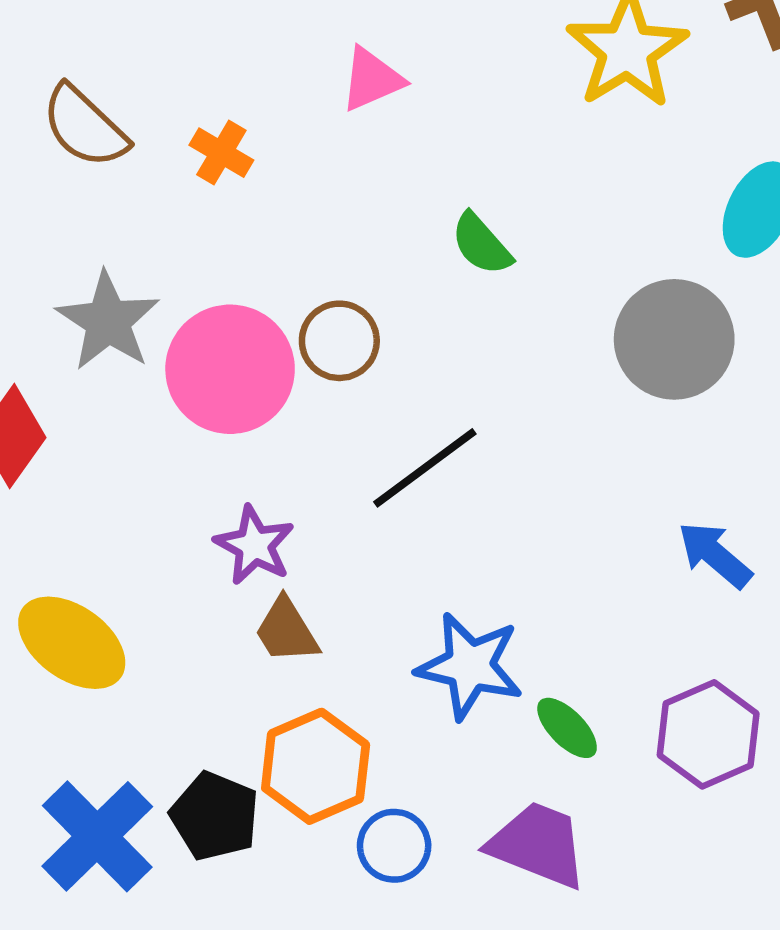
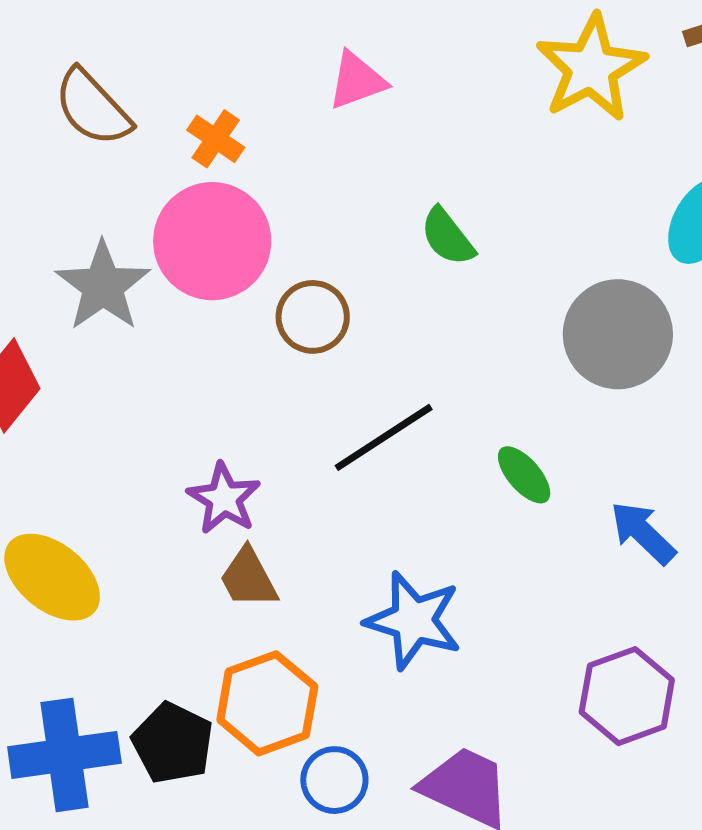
pink circle: (230, 369) -> (212, 241), moved
green ellipse: (567, 728) -> (524, 475), moved
blue cross: (97, 836) -> (64, 755), turned 33

